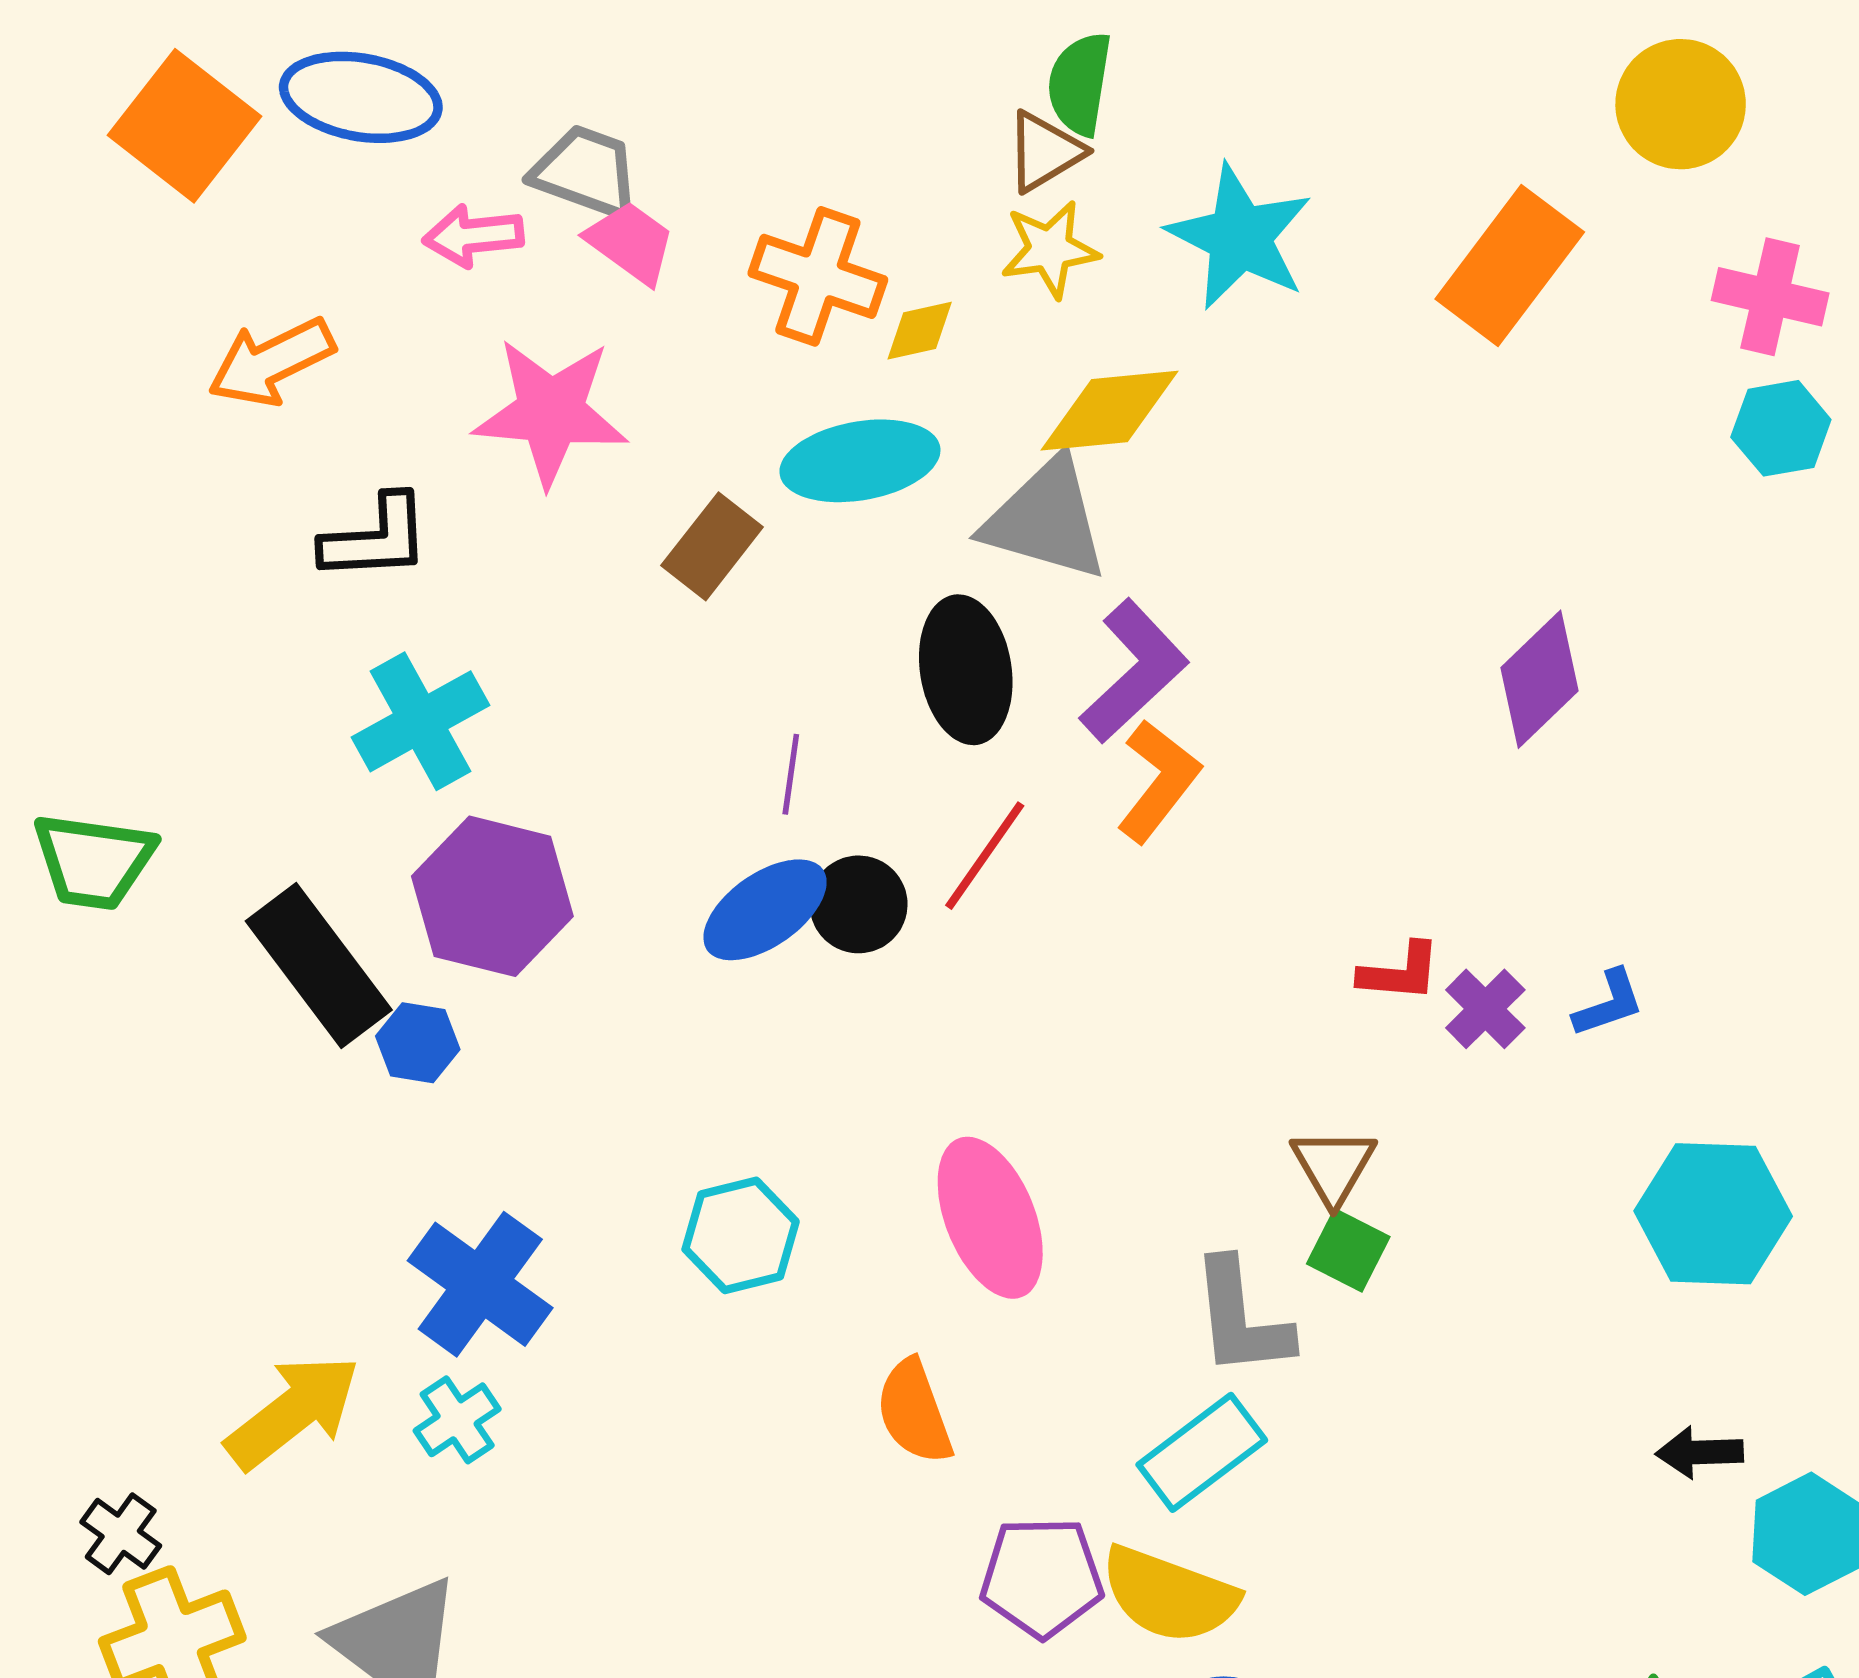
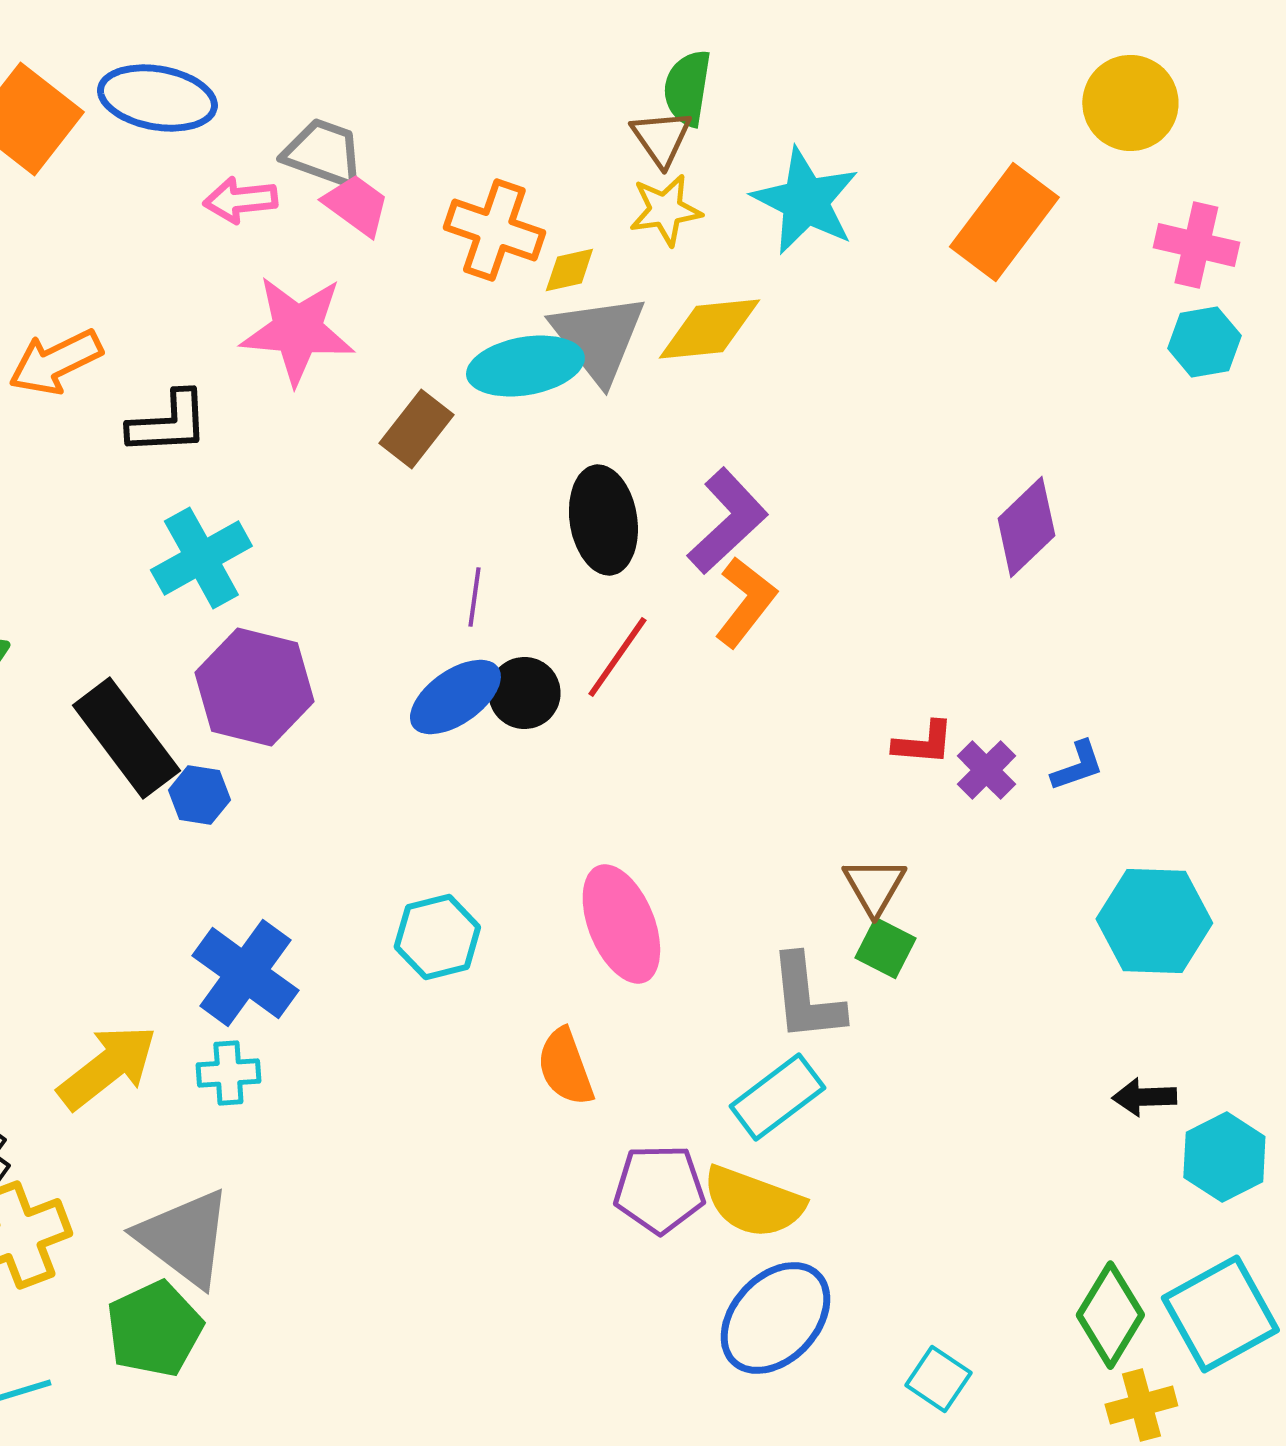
brown triangle: (1044, 152) -> (661, 138), turned -34
orange arrow: (271, 362) -> (55, 362), moved
gray triangle: (1046, 519) -> (598, 338), moved, turned 36
cyan cross: (457, 1420) -> (228, 1073), turned 30

